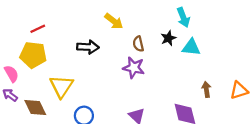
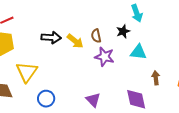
yellow arrow: (114, 21) -> (75, 41), moved
cyan triangle: (191, 47) -> (138, 52), moved
purple star: (134, 68) -> (104, 57), moved

